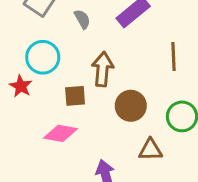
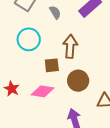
red star: (21, 86) -> (12, 89), moved
brown circle: (131, 106) -> (78, 81), moved

